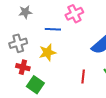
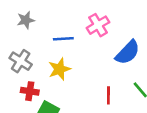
pink cross: (74, 14) -> (98, 25), moved
gray cross: (18, 43) -> (21, 61), turned -36

